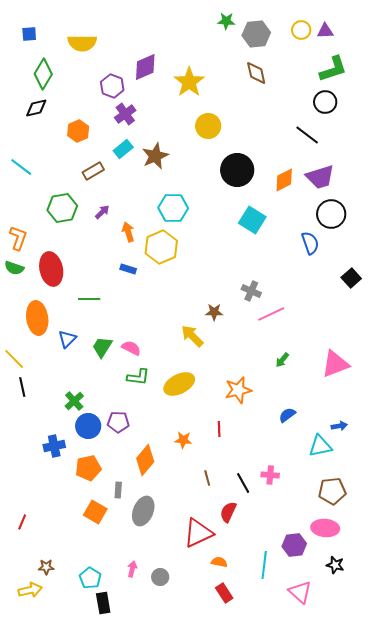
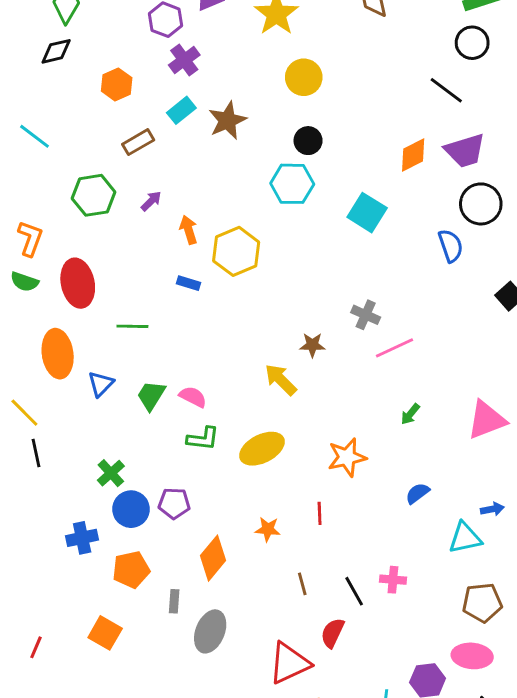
black circle: (237, 170) -> (308, 141), moved, size x0.6
cyan hexagon: (173, 208) -> (292, 184), moved
orange square: (95, 512) -> (105, 633), moved

